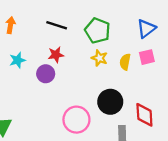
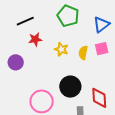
black line: (57, 25) -> (25, 21), turned -42
green pentagon: (97, 31) -> (68, 16), moved
red star: (56, 55) -> (35, 39), moved

